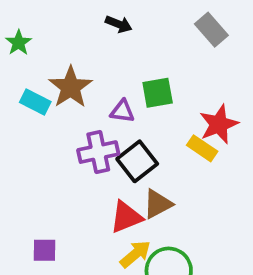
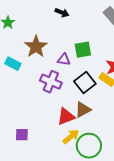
cyan rectangle: (35, 102) -> (13, 64), moved
purple cross: (98, 152) -> (51, 82), turned 35
black square: (137, 161) -> (85, 83), moved

